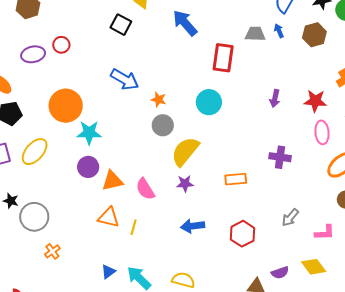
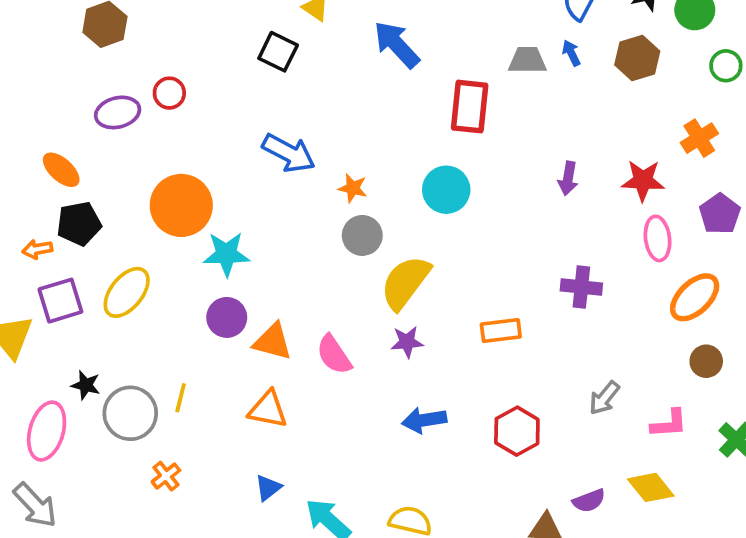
orange triangle: (112, 181) -> (273, 342), turned 30
yellow line: (134, 227) -> (181, 398), moved
blue triangle: (108, 272) -> (268, 488), moved

